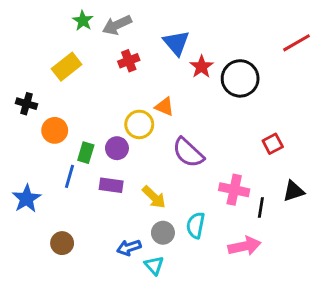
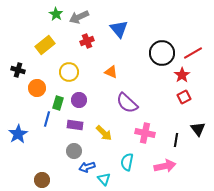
red line: (296, 43) -> (193, 53), moved
red star: (202, 67) -> (182, 75), moved
yellow circle: (139, 124) -> (69, 72), moved
pink cross: (234, 190) -> (145, 133), moved
black triangle: (293, 191) -> (198, 129), turned -49
cyan semicircle: (196, 225) -> (127, 162), moved
gray circle: (163, 233) -> (74, 151), moved
brown circle: (62, 243) -> (42, 180), moved

